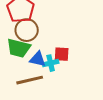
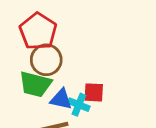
cyan cross: (51, 63) -> (79, 105), turned 35

